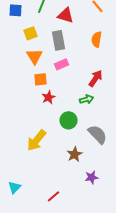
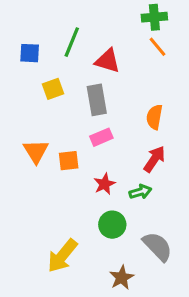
orange semicircle: (96, 39) -> (154, 117), moved
orange triangle: (34, 56) -> (36, 151), moved
red star: (48, 97) -> (104, 184), moved

